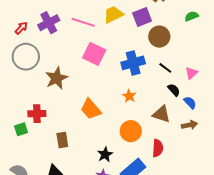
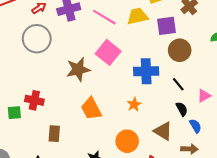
brown star: (57, 78) -> (78, 69), moved

